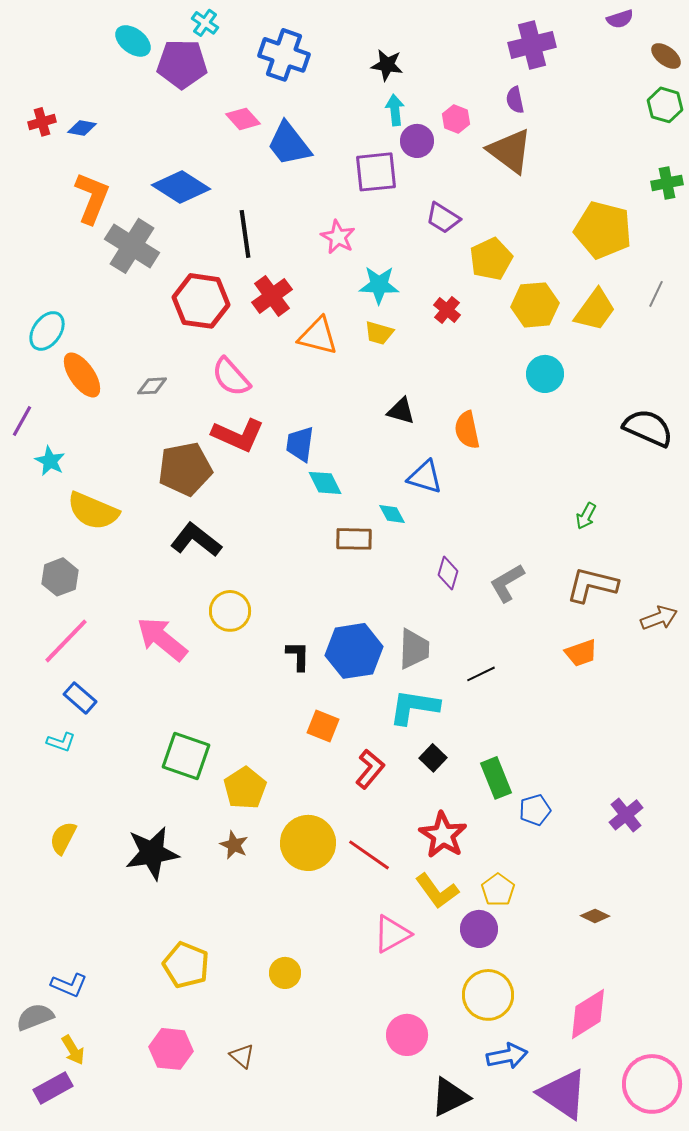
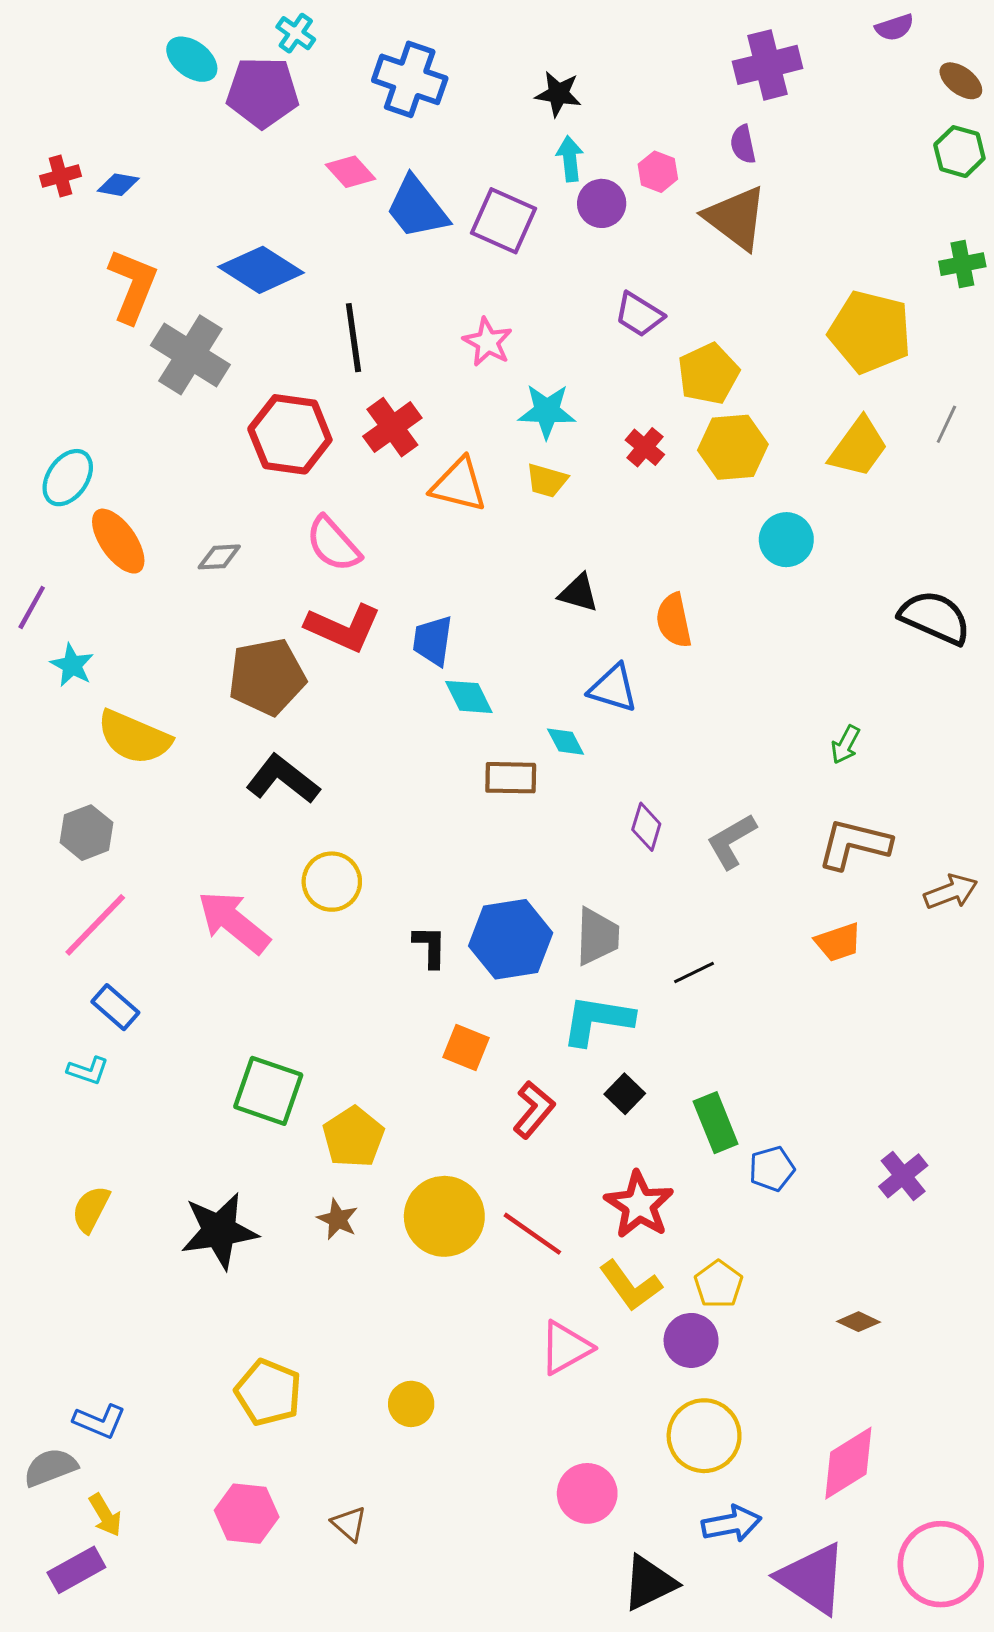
purple square: (376, 172) -> (503, 221), moved, turned 30
yellow hexagon: (535, 305) -> (733, 447), moved

